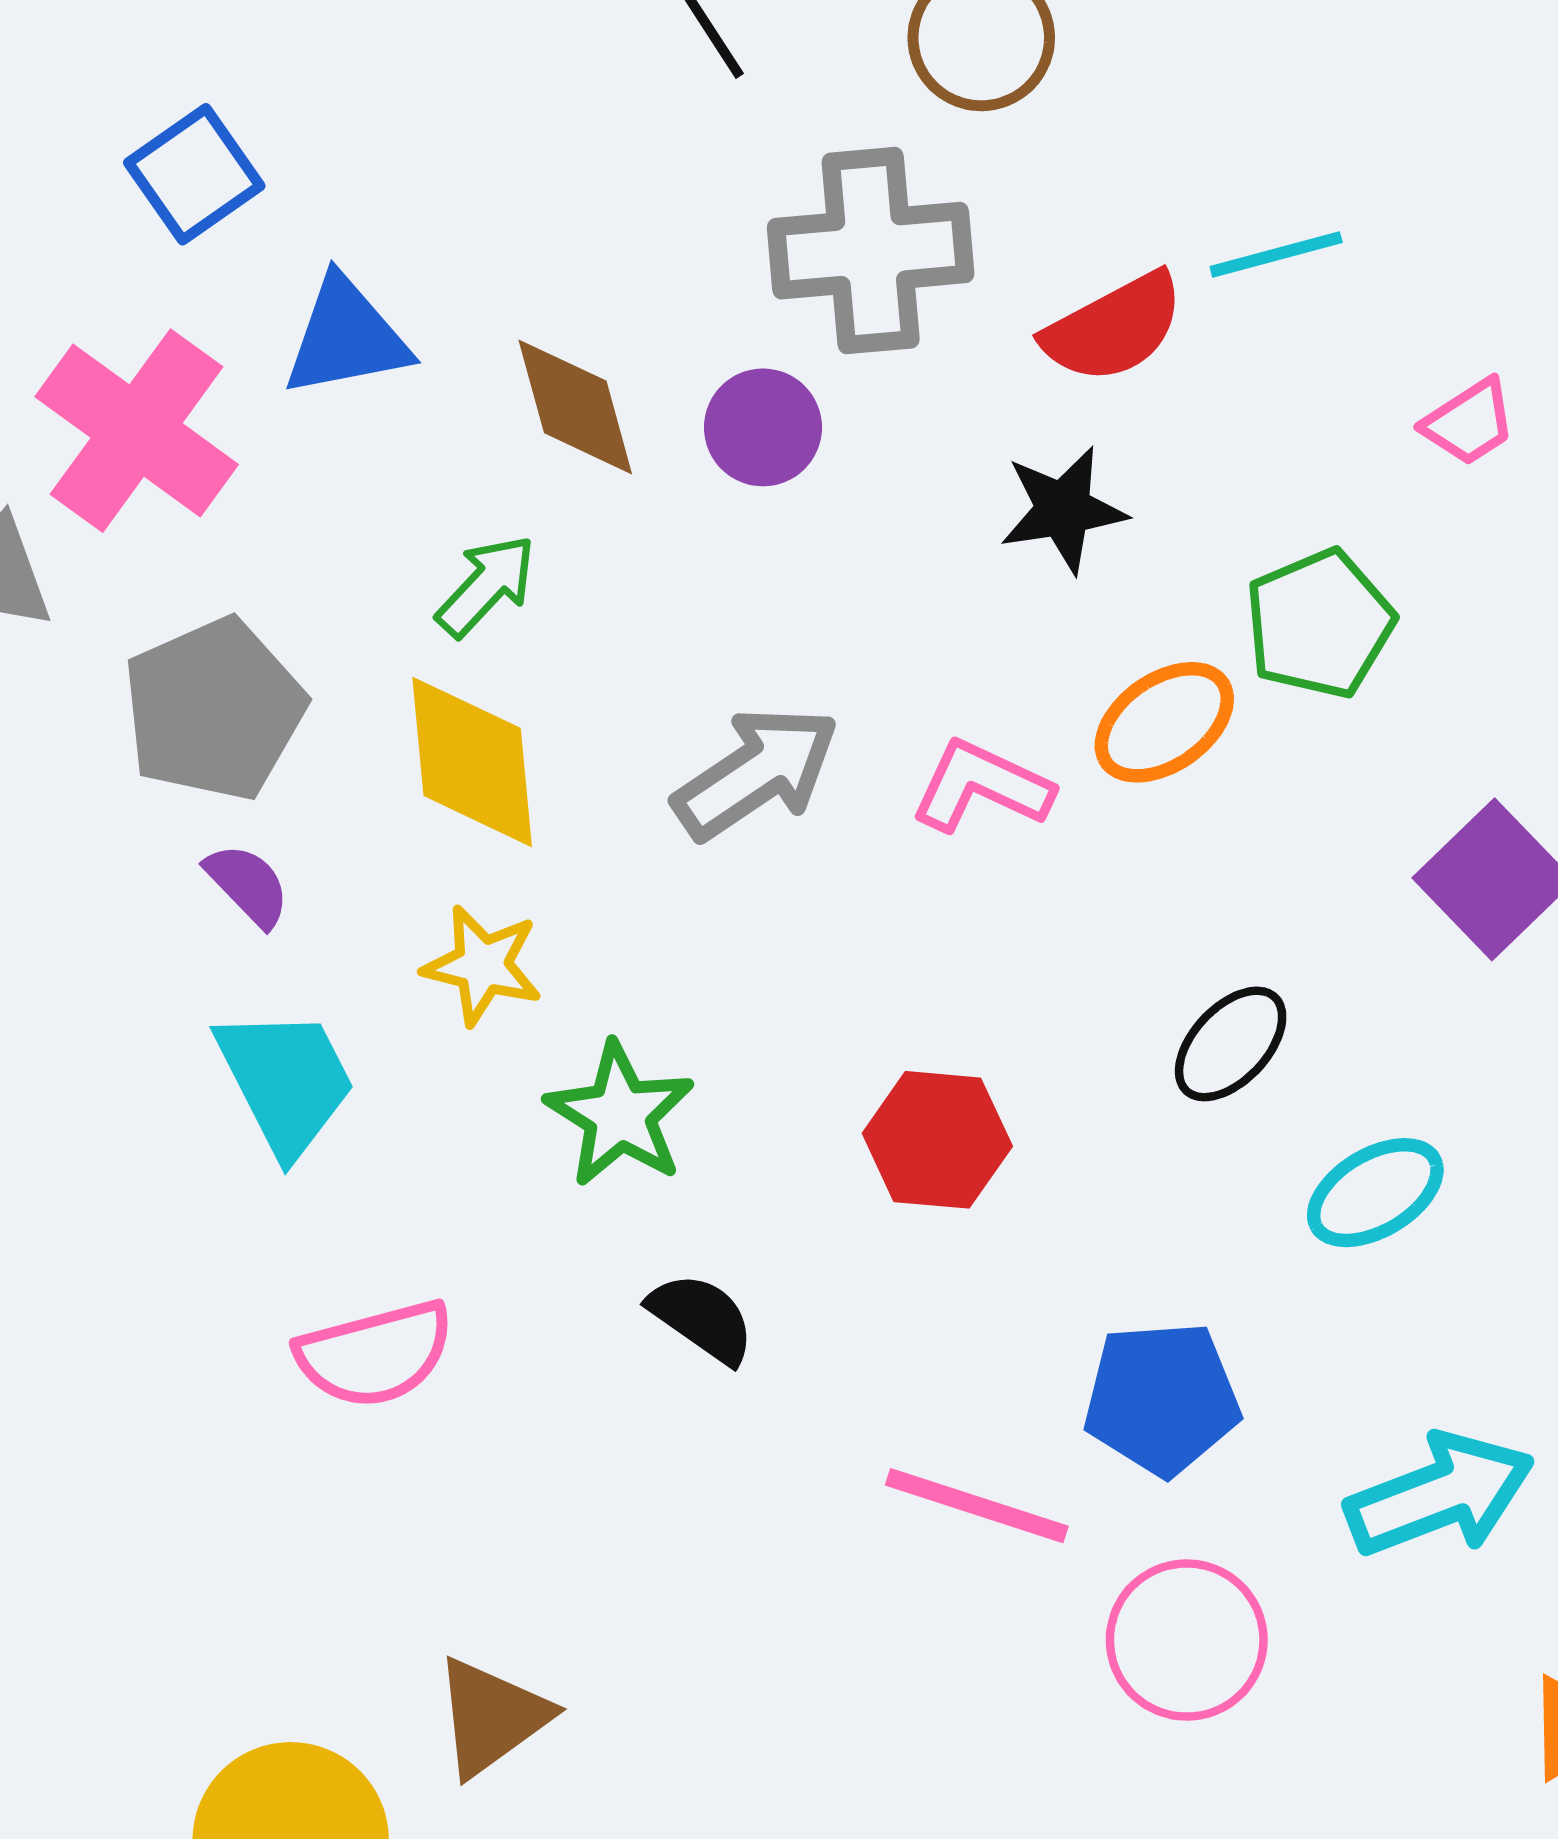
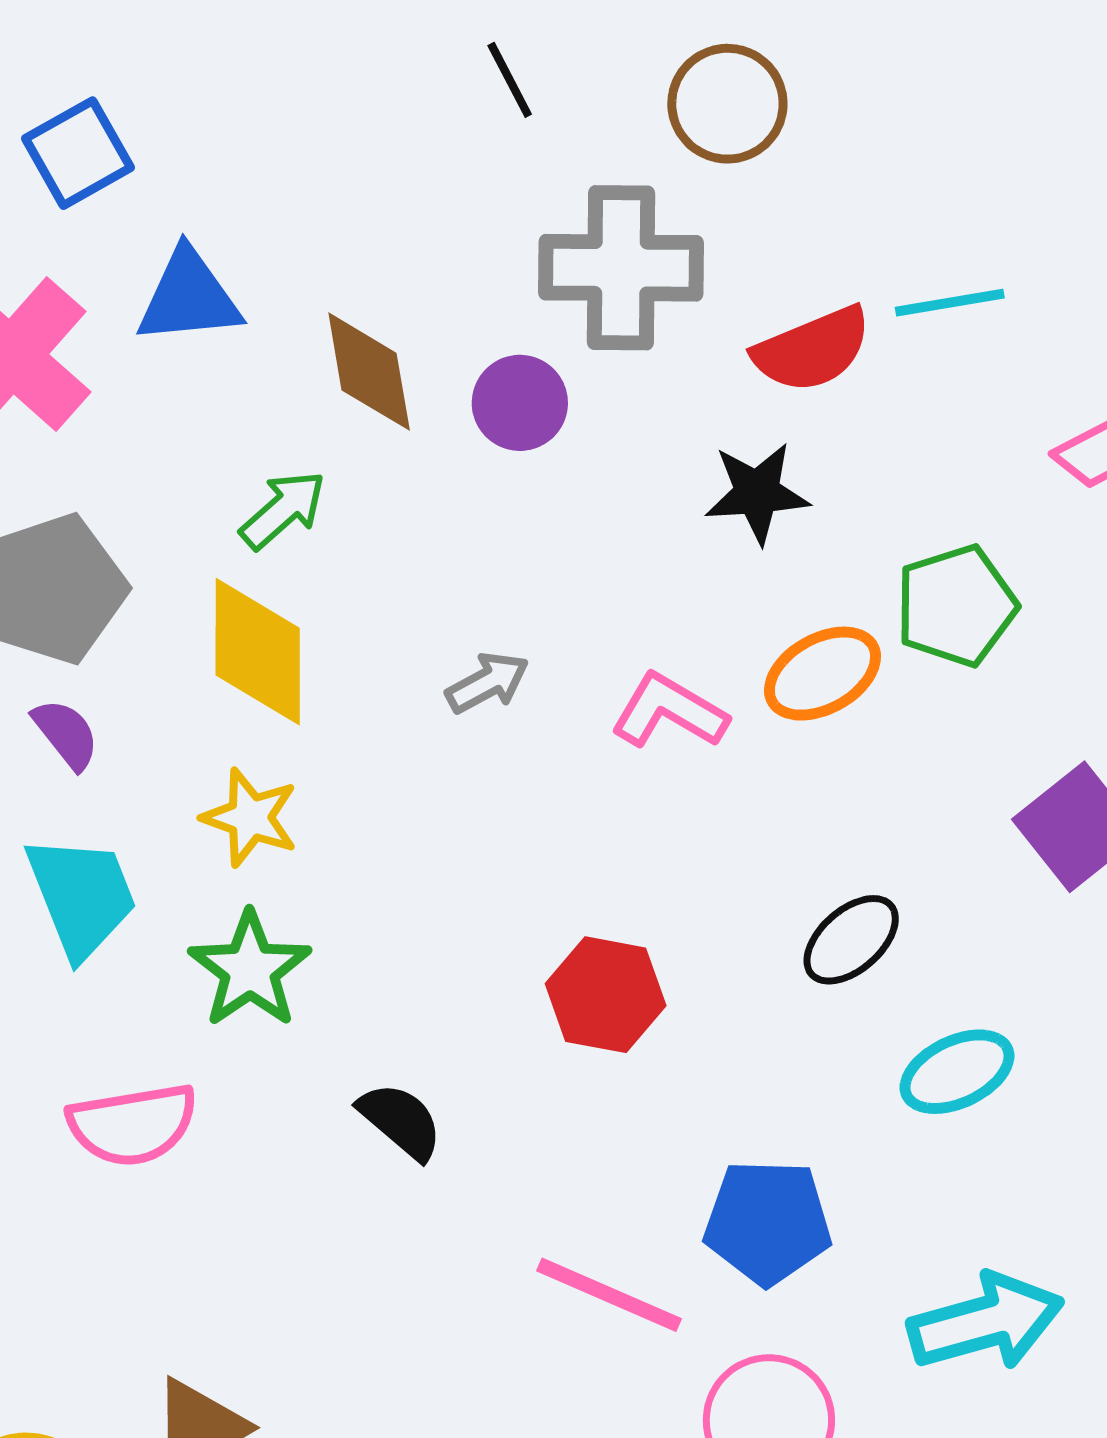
gray arrow: (756, 773) -> (487, 683), size x0.6
green star: (620, 1115) -> (250, 970), moved

